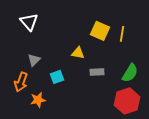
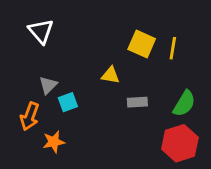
cyan square: (57, 77) -> (68, 102), moved

